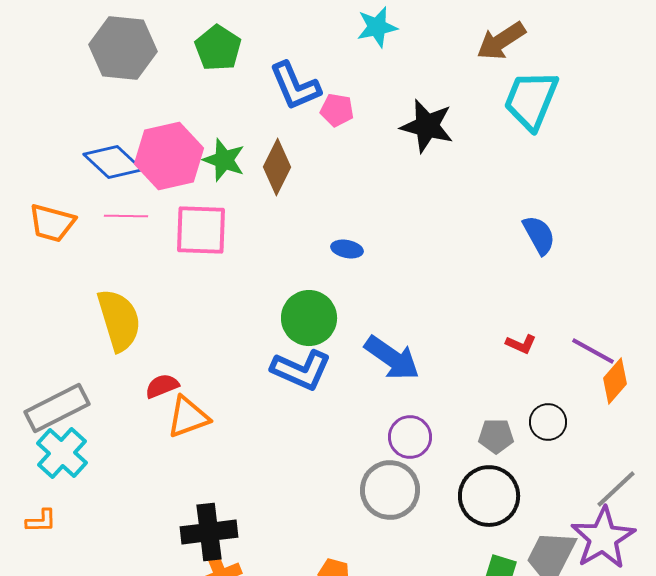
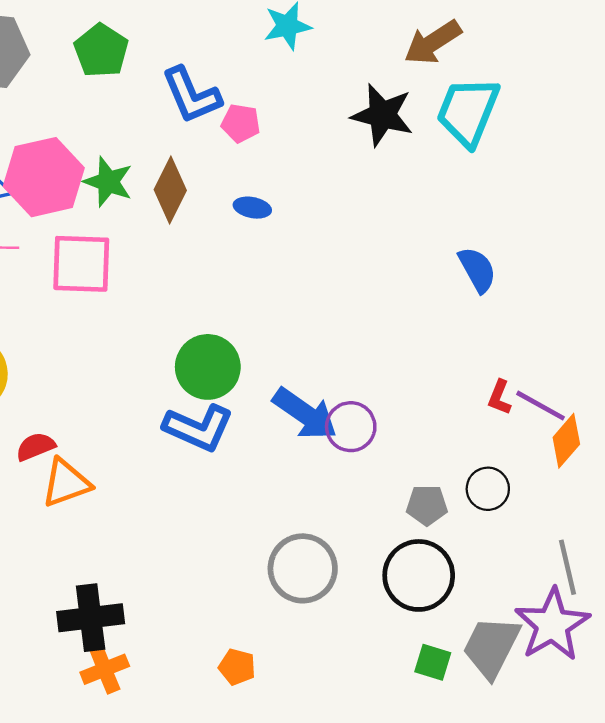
black star: (427, 126) -> (382, 115), moved
blue ellipse: (347, 249) -> (252, 208), moved
red L-shape: (521, 344) -> (500, 397), moved, turned 88
purple circle: (410, 437) -> (351, 427), moved
gray line: (616, 489) -> (567, 567), turned -60

